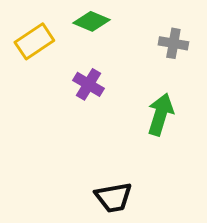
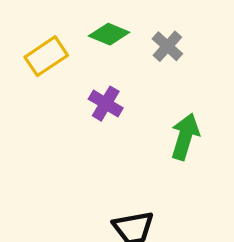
gray cross: (173, 43) -> (167, 46), moved, turned 32

